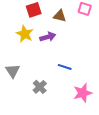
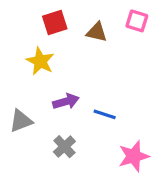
purple arrow: (48, 37) -> (66, 101), moved
gray triangle: (13, 71) -> (21, 121), turned 42

